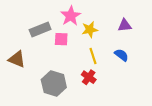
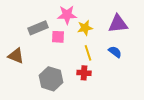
pink star: (71, 16) -> (67, 15), turned 30
purple triangle: (125, 25) -> (118, 24), size x1.5
red cross: (89, 77) -> (84, 73), turned -32

